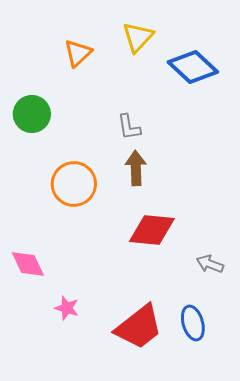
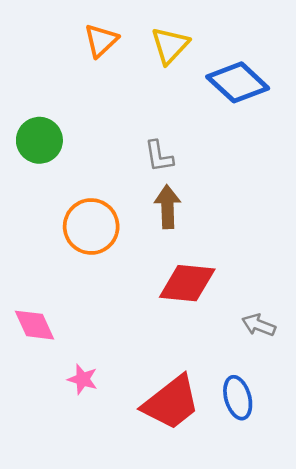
orange triangle: (78, 53) -> (101, 41), moved

